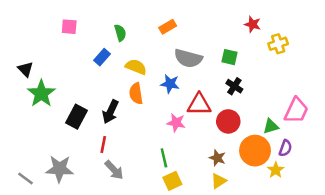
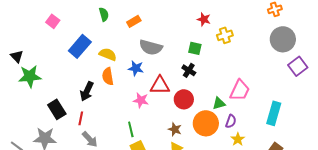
pink square: (69, 27) -> (53, 21), turned 32
green semicircle: (120, 33) -> (104, 14), moved
blue rectangle: (102, 57) -> (80, 46), size x1.6
green square: (230, 57) -> (195, 48), moved
green star: (41, 94) -> (30, 76), turned 30
black rectangle: (77, 117) -> (57, 109), moved, turned -60
yellow star: (276, 170) -> (238, 139), moved

